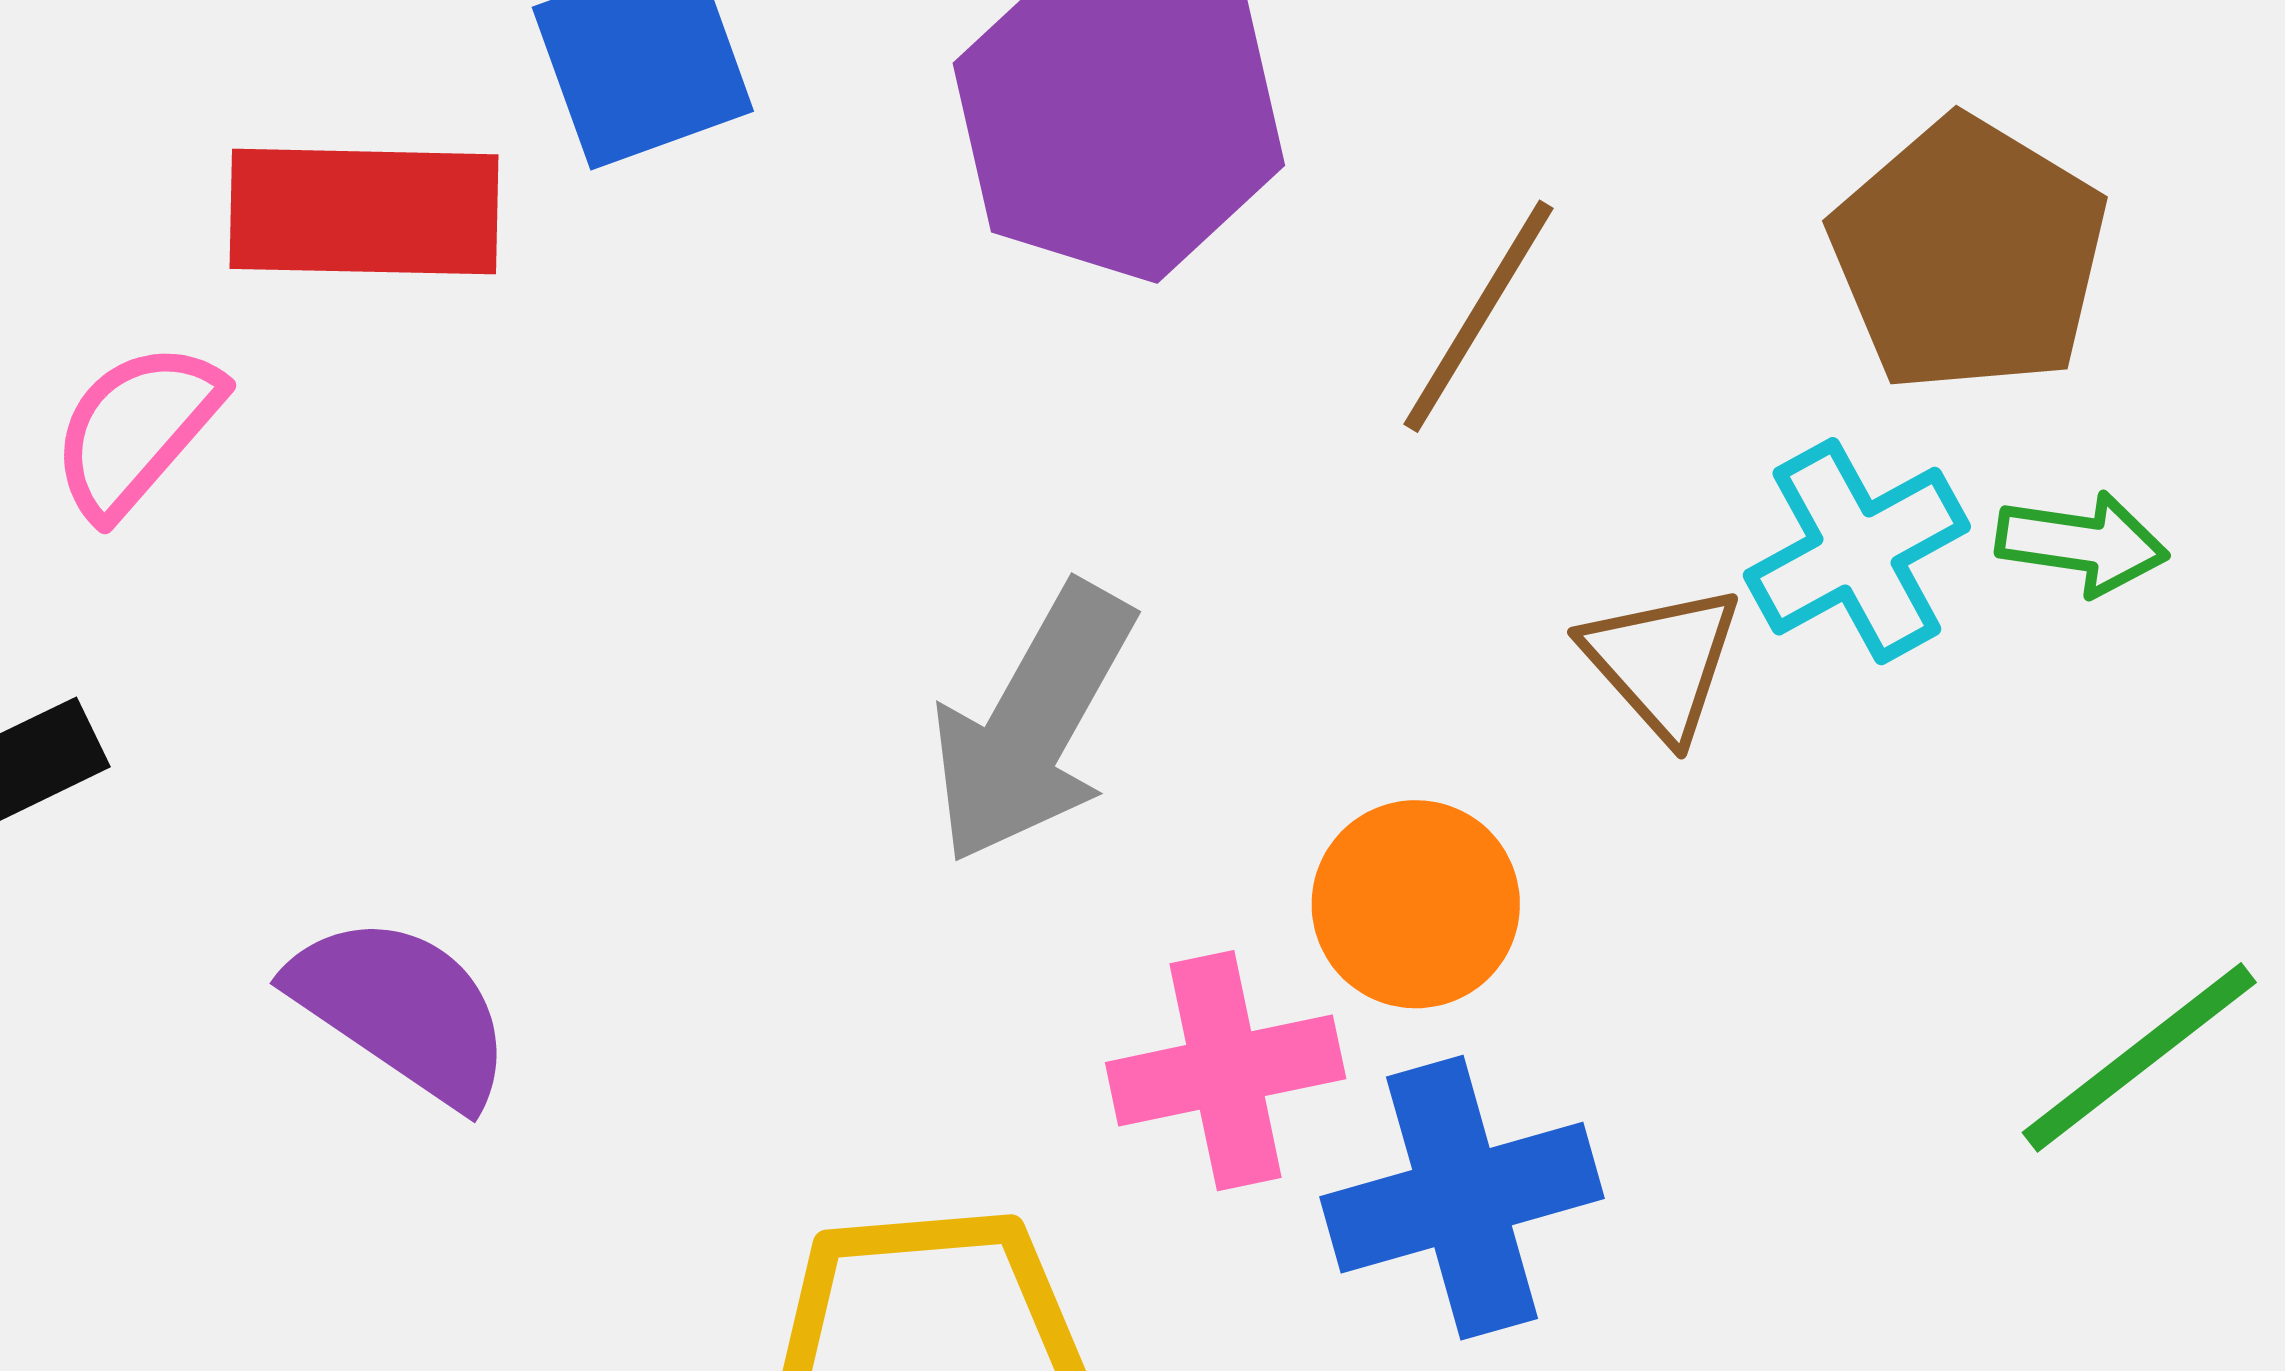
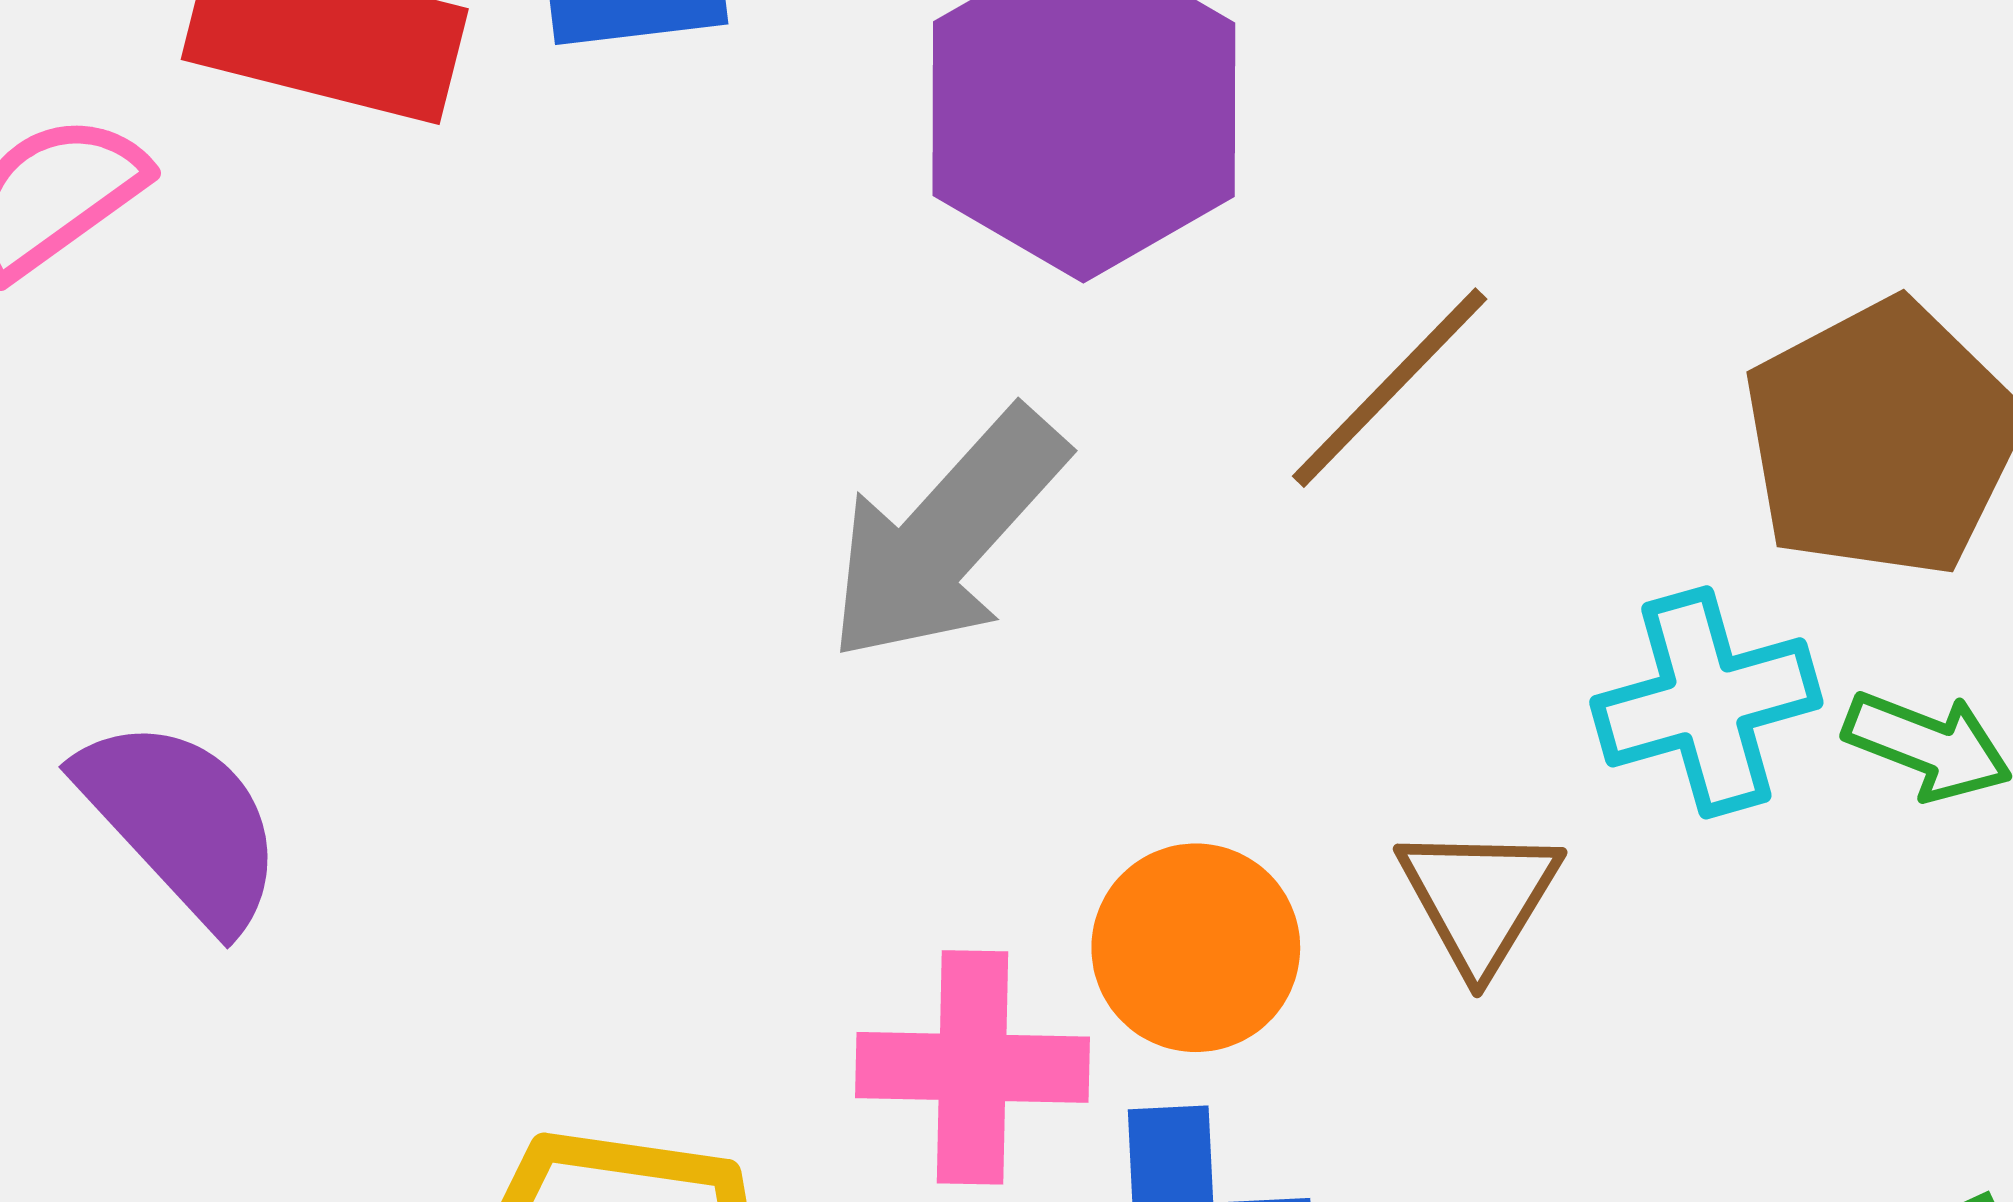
brown triangle: (1662, 662) -> (1479, 898), moved
gray arrow: (1033, 724) -> (946, 536), moved

